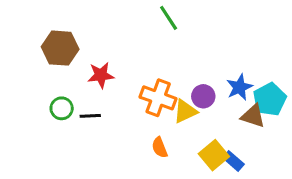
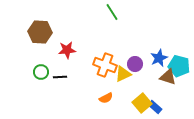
cyan pentagon: (270, 99) -> (179, 66), turned -30
orange semicircle: (160, 148) -> (106, 98), turned -96

